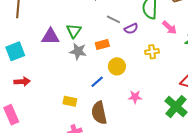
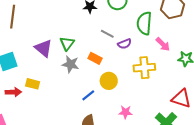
purple triangle: (50, 37) -> (43, 48), turned 36
orange rectangle: (102, 44) -> (95, 58), turned 40
yellow cross: (152, 52) -> (144, 68), size x1.5
yellow rectangle: (70, 101) -> (33, 84), moved

